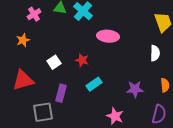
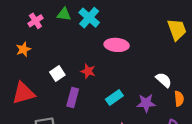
white semicircle: (155, 53) -> (164, 80), moved, turned -49
cyan rectangle: (94, 84) -> (114, 98), moved
purple rectangle: (61, 93) -> (73, 98), moved

